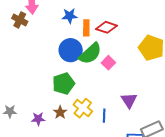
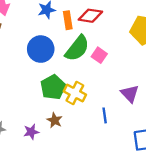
blue circle: (71, 50) -> (41, 49), moved
yellow cross: (83, 108) -> (75, 93), moved

